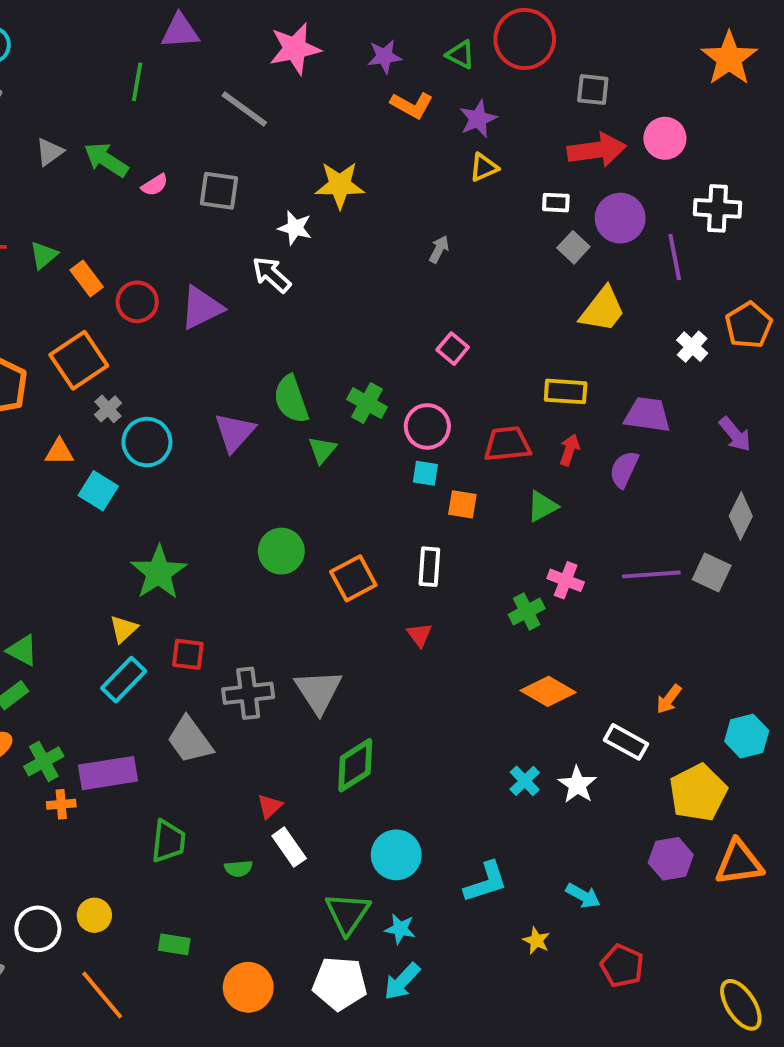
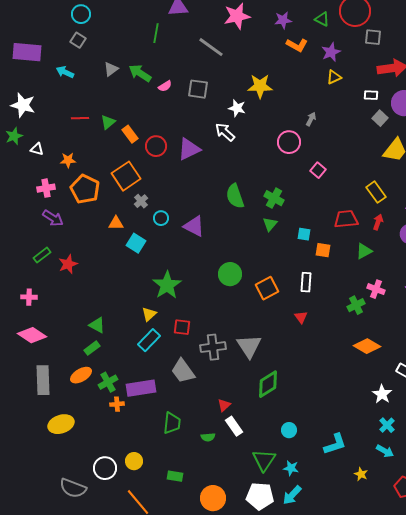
gray square: (593, 90) -> (373, 37), moved
yellow rectangle: (566, 391) -> (376, 192), turned 50
pink circle: (427, 426) -> (289, 142), moved
purple triangle: (235, 432) -> (194, 226), moved, turned -45
cyan circle: (147, 442) -> (161, 218), size x0.6
green triangle: (322, 450) -> (270, 224), moved
cyan cross: (525, 781) -> (387, 425), moved
cyan circle: (396, 855) -> (289, 430), size x0.6

